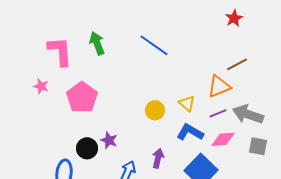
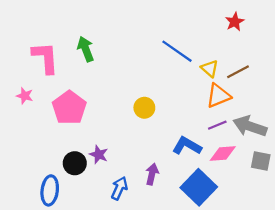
blue line: (154, 45) -> (177, 51), moved
yellow triangle: (187, 103) -> (210, 69), moved
yellow circle: (155, 110) -> (144, 108), moved

